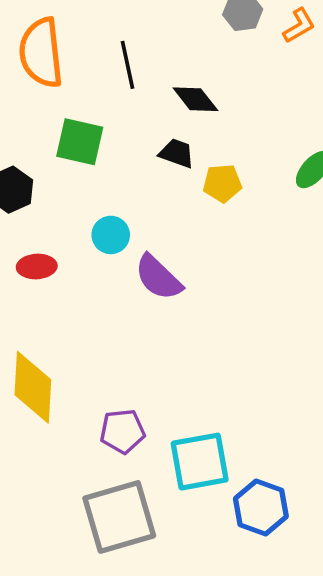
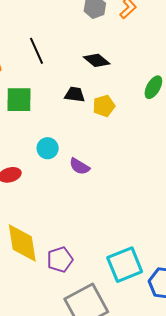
black diamond: (195, 99) -> (97, 60), moved
purple semicircle: (158, 277) -> (79, 166), size x0.7
purple pentagon: (122, 431) -> (60, 260), moved

